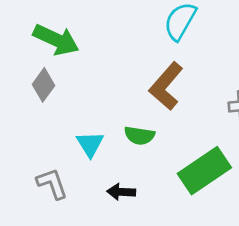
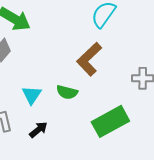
black arrow: (121, 192) -> (38, 130), moved, turned 132

